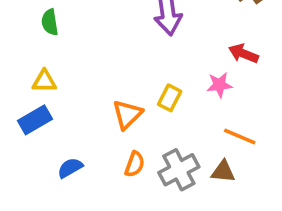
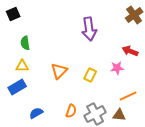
green semicircle: (50, 22) -> (25, 43), moved
orange triangle: (127, 114) -> (59, 71), moved
orange line: (240, 137) -> (128, 96), turned -48

